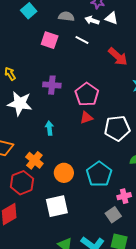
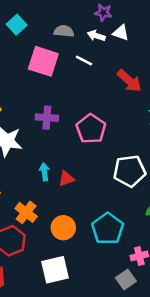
pink square: (50, 40) -> (43, 61), size x1.4
red triangle: (86, 118) -> (66, 179), moved

